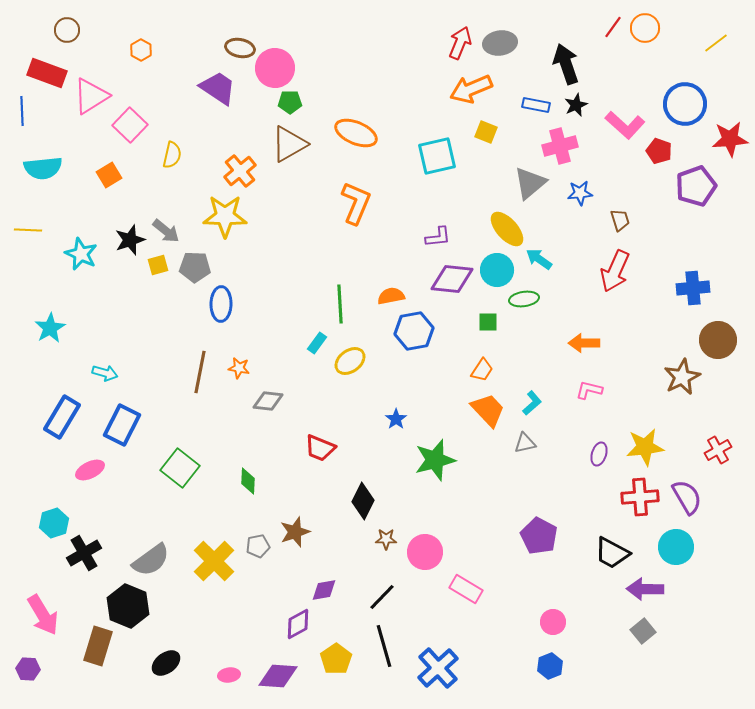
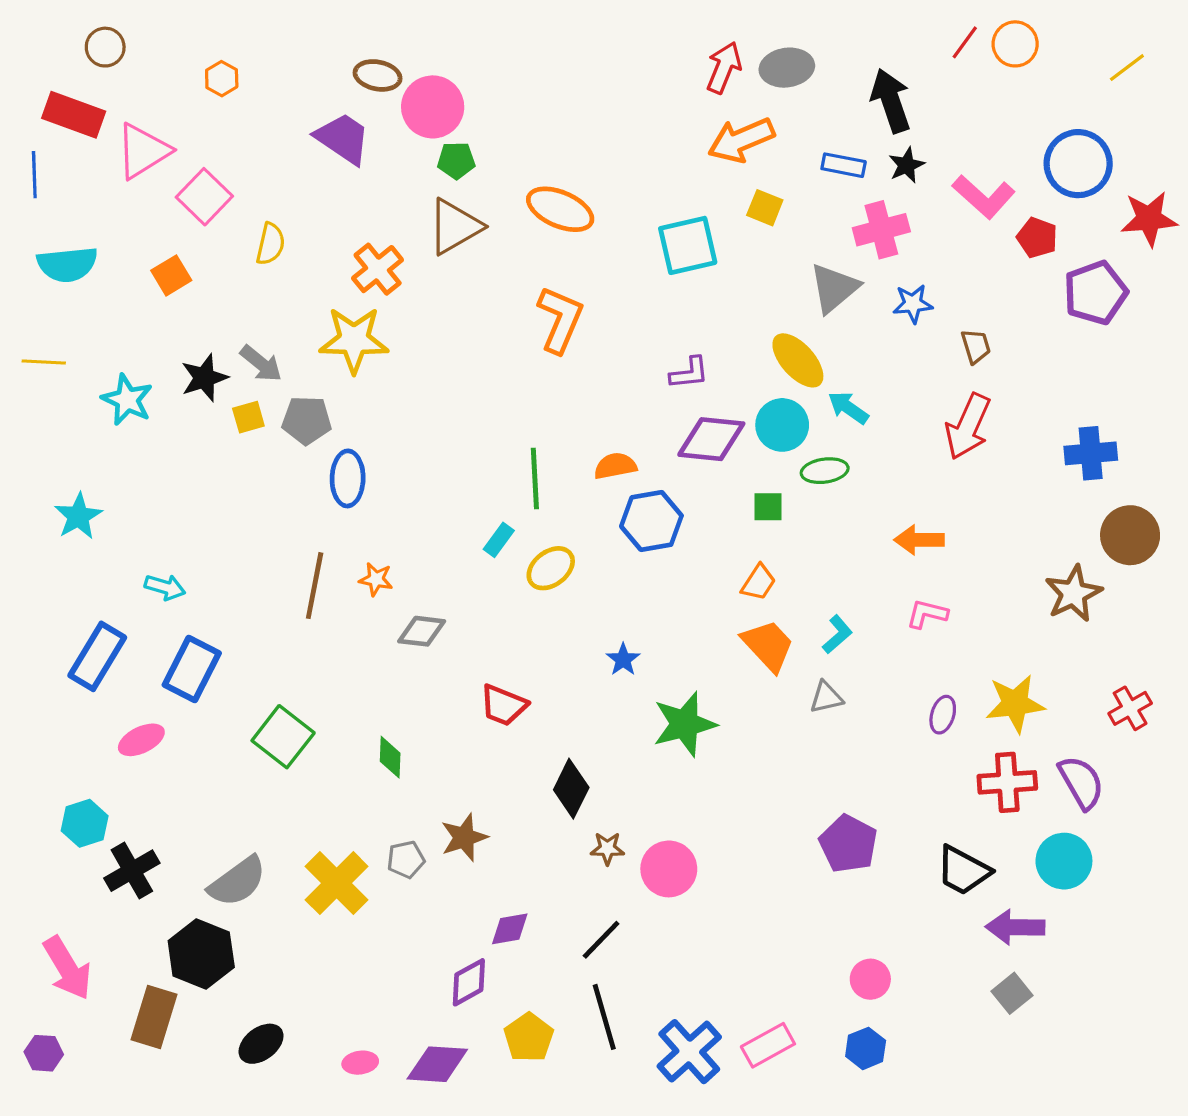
pink rectangle: (466, 589) -> (768, 1045), moved, turned -60

